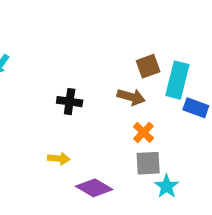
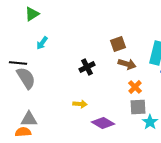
brown square: (148, 66) -> (118, 44), moved
black cross: (70, 102) -> (87, 67), turned -35

